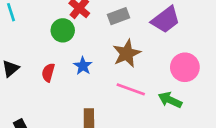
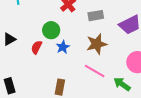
green circle: (63, 30) -> (51, 30), moved

